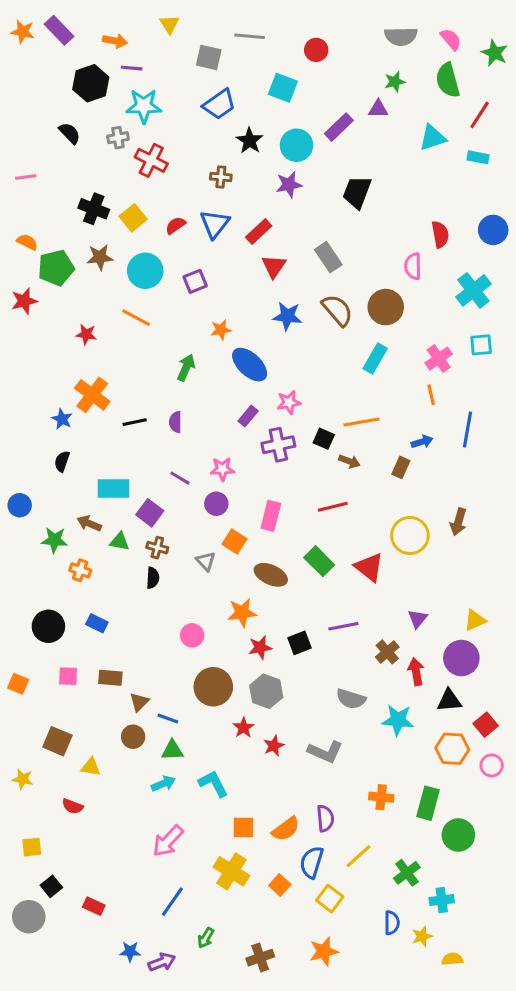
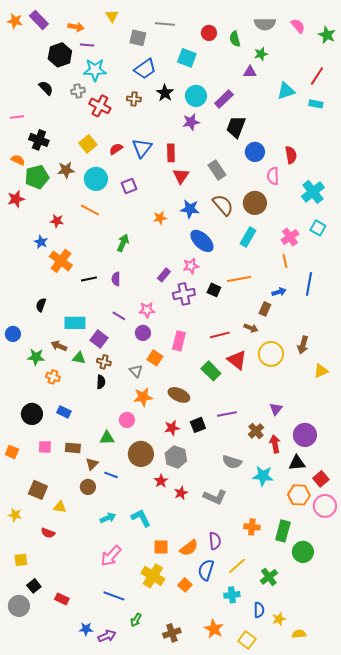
green semicircle: (448, 80) -> (235, 39), moved, size x0.7
purple rectangle: (339, 127) -> (224, 99), moved
brown cross: (221, 177) -> (134, 99), moved
black cross: (94, 209) -> (39, 140), moved
blue circle: (493, 230) -> (255, 152), moved
red rectangle: (259, 231) -> (171, 153), turned -48
orange star: (221, 330) -> (160, 218), moved
cyan square: (481, 345) -> (318, 228), turned 35
blue ellipse: (250, 365) -> (202, 241), moved
blue star: (62, 419) -> (41, 242), moved
brown arrow: (349, 461) -> (251, 328), moved
red triangle: (369, 567) -> (237, 360), moved
brown ellipse: (271, 575) -> (179, 395), moved
orange star: (242, 613) -> (143, 397), moved
yellow triangle: (475, 620) -> (321, 371), moved
green triangle: (172, 750) -> (107, 438), moved
pink circle: (492, 765) -> (325, 506), size x1.5
yellow square: (330, 899) -> (247, 640), moved
cyan cross: (442, 900) -> (232, 595), moved
blue line: (172, 902) -> (114, 596), turned 75
orange star: (324, 951) -> (214, 629), turned -30

